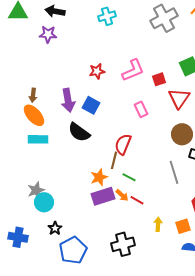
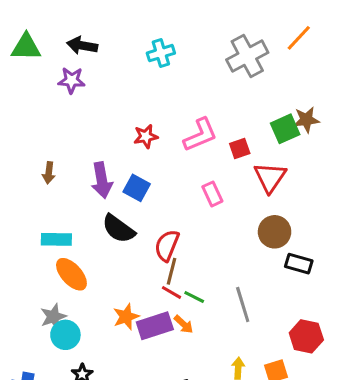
orange ellipse: (34, 115) -> (71, 274), moved
red semicircle: (123, 144) -> (167, 245), moved
gray line: (174, 172) -> (243, 305), moved
orange star: (99, 177) -> (126, 317), moved
red line: (137, 200) -> (171, 292), moved

